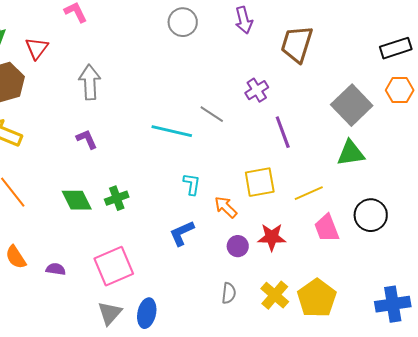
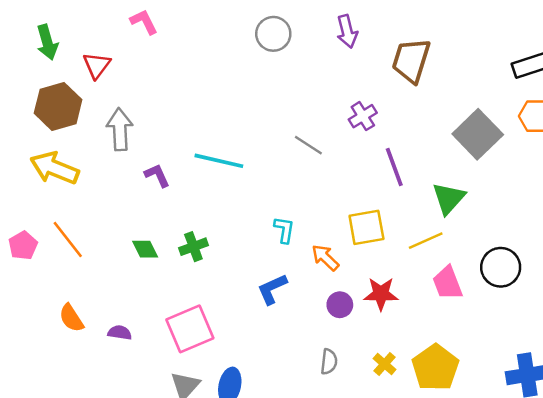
gray arrow: (90, 82) -> (120, 129), moved
cyan line: (172, 131) -> (219, 161), moved
green triangle: (351, 153) -> (449, 198), moved, turned -40
green diamond: (77, 200) -> (145, 249), size x0.7
yellow cross: (275, 295) -> (385, 364), size x0.7

